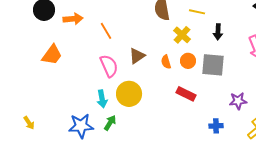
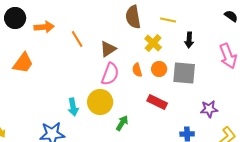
brown triangle: (137, 56) -> (108, 49), moved
pink semicircle: (109, 66) -> (110, 74), moved, turned 45
green arrow: (110, 123) -> (122, 123), moved

